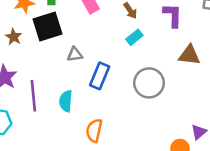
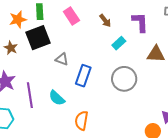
cyan rectangle: (134, 37) -> (119, 43), moved
gray triangle: (75, 54) -> (62, 59), turned 32
cyan semicircle: (66, 101) -> (57, 98), turned -48

